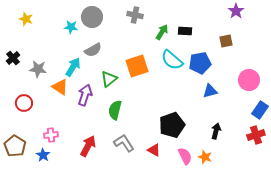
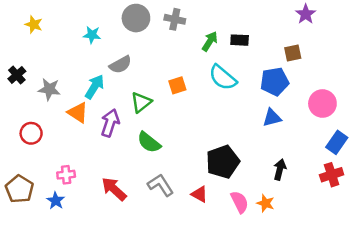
gray circle: (92, 17) -> (136, 18), moved
blue pentagon: (200, 63) -> (275, 81), moved
orange square: (137, 66) -> (177, 85), size x0.6
green semicircle: (115, 110) -> (149, 142), turned -66
red arrow: (88, 146) -> (114, 189), turned -75

